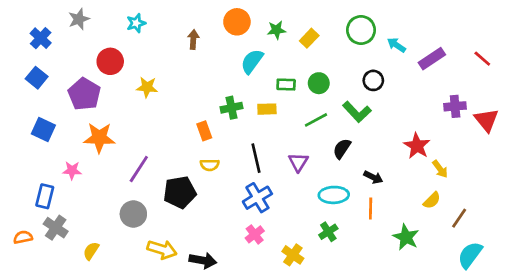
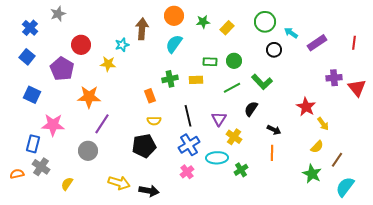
cyan star: (136, 23) -> (122, 45), moved
brown arrow: (193, 40) -> (142, 29), size x1.5
red line: (482, 59) -> (354, 43), turned 56
cyan semicircle: (252, 61) -> (174, 44), moved
black circle: (373, 80) -> (274, 50), moved
orange star: (99, 138) -> (89, 97), moved
pink star: (72, 170) -> (53, 125), size x1.6
black pentagon: (180, 192) -> (144, 146), moved
cyan ellipse: (334, 195) -> (217, 158), moved
gray circle: (133, 214) -> (88, 151), moved
green star: (406, 237) -> (312, 174), moved
yellow cross: (293, 255) -> (234, 137), moved

